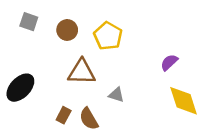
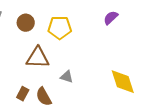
yellow pentagon: (108, 36) -> (60, 28), turned -30
purple semicircle: (169, 62) -> (111, 18), moved

